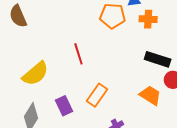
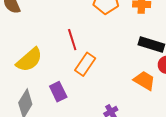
orange rectangle: (97, 95) -> (85, 64), moved

